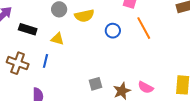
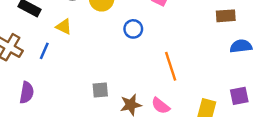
orange line: (144, 28) -> (171, 66), moved

